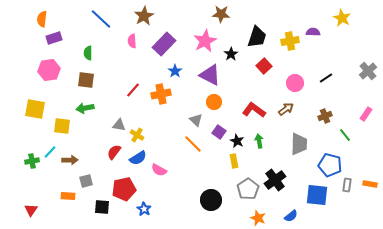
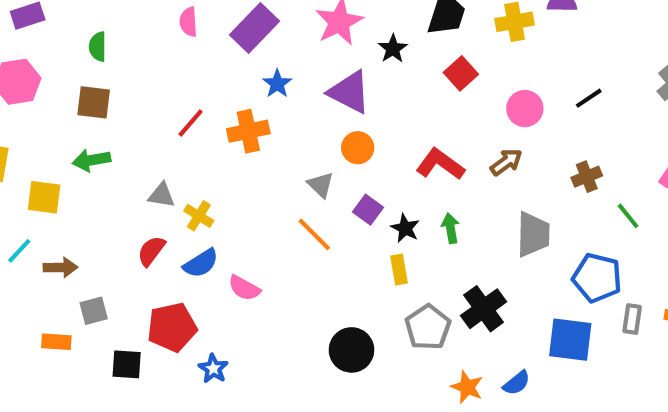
orange star: (258, 218) -> (467, 387), moved

